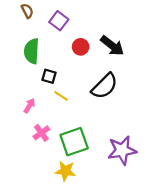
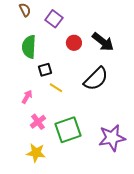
black square: (49, 76) -> (45, 70), turned -32
yellow star: (65, 171) -> (36, 153), moved

